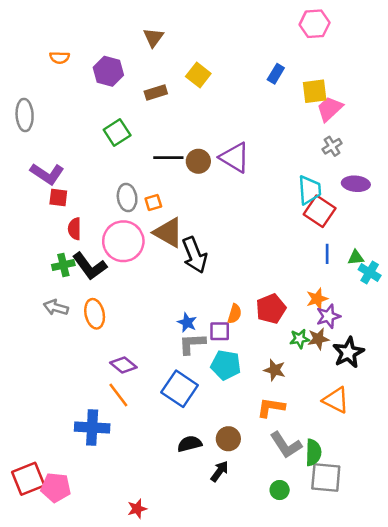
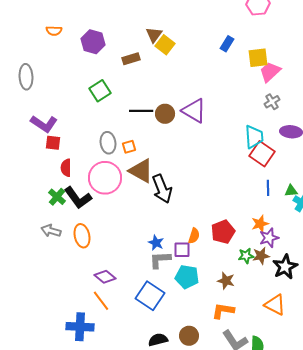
brown triangle: (153, 38) -> (154, 35), moved
green cross: (63, 265) -> (57, 197), turned -36

